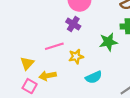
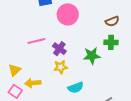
purple cross: (73, 24) -> (59, 49), moved
pink line: (54, 46) -> (36, 41), moved

